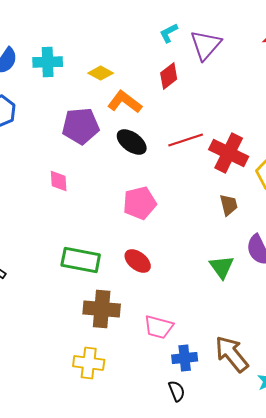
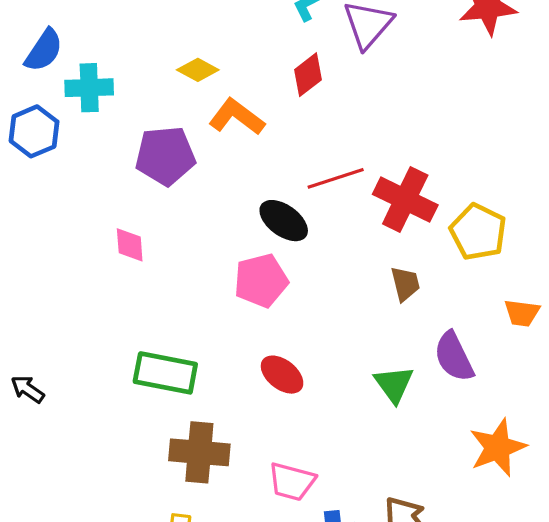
cyan cross: (48, 62) -> (89, 88), moved
black ellipse: (132, 142) -> (284, 221), moved
red ellipse: (138, 261) -> (282, 375), moved

